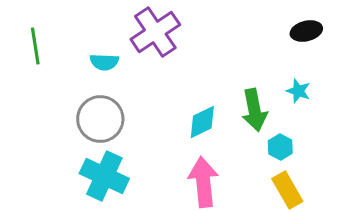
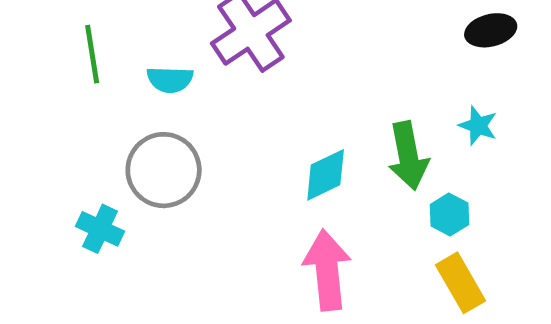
green line: (35, 46) -> (92, 54), moved
cyan cross: (104, 176) -> (100, 229), moved, size x0.6

